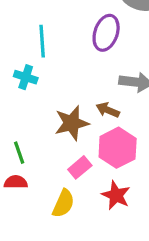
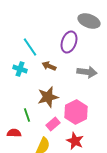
cyan line: (42, 41) -> (30, 47), turned -30
brown arrow: (108, 110) -> (49, 66), moved
green line: (19, 153) -> (27, 115), moved

